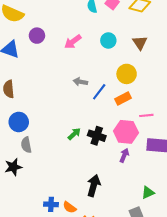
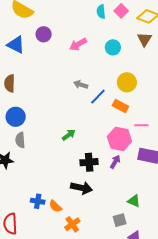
brown triangle: (140, 43) -> (144, 39), moved
orange rectangle: (123, 99) -> (120, 106), turned 49
black cross: (97, 136) -> (89, 162), moved, turned -30
black arrow: (94, 186) -> (82, 188), turned 80
green triangle: (148, 193) -> (134, 201), turned 40

